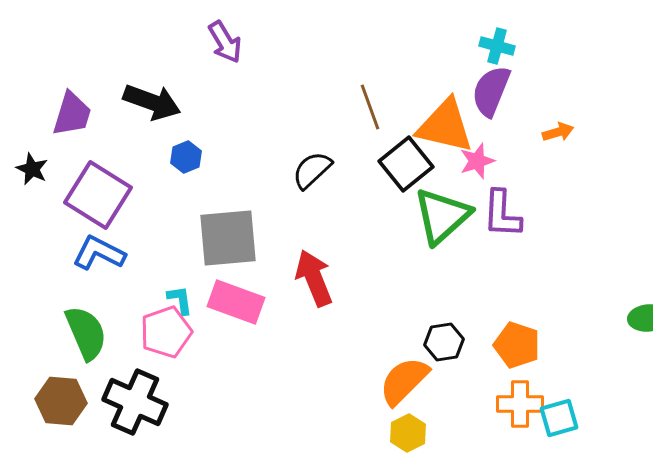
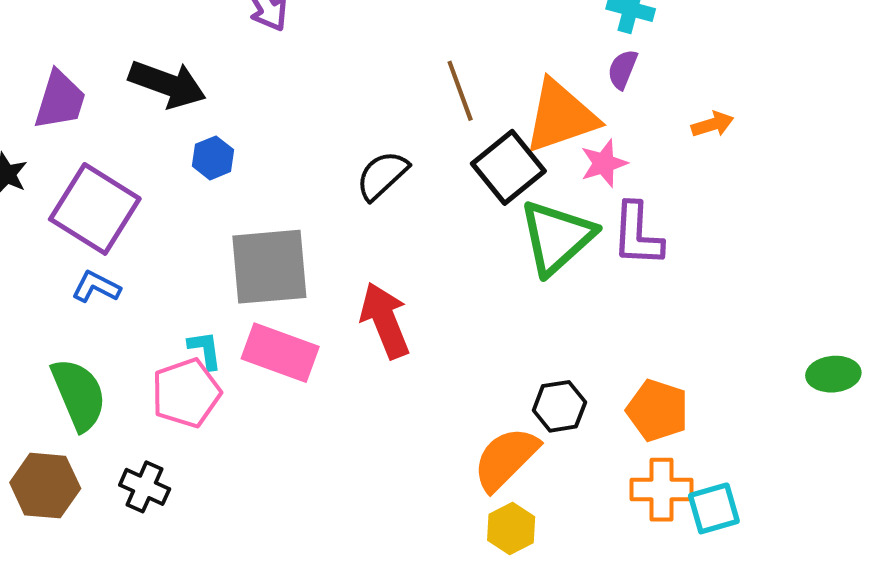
purple semicircle: (491, 91) -> (623, 69), size x0.6
orange triangle: (445, 126) -> (561, 116), turned -32
blue L-shape: (99, 253) -> (96, 287), size x0.7
black cross: (135, 402) -> (145, 487), size x0.6

